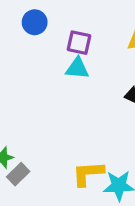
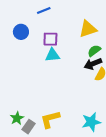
yellow L-shape: (88, 174) -> (50, 119), moved

